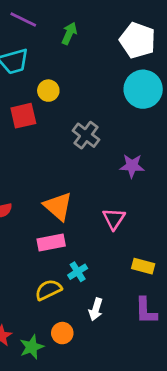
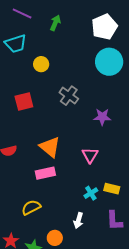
white pentagon: (138, 40) -> (104, 27), turned 30
red square: (23, 116) -> (24, 102), moved
cyan cross: (78, 272) -> (91, 193), moved
yellow semicircle: (48, 290) -> (31, 207), moved

